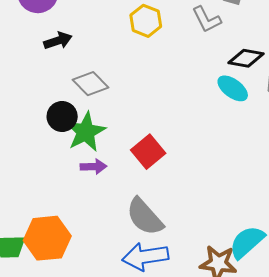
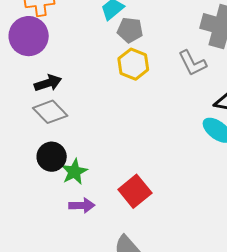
gray diamond: (90, 84) -> (50, 112), moved
green star: (86, 132) -> (74, 172), size x0.7

